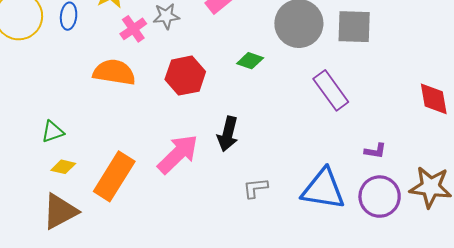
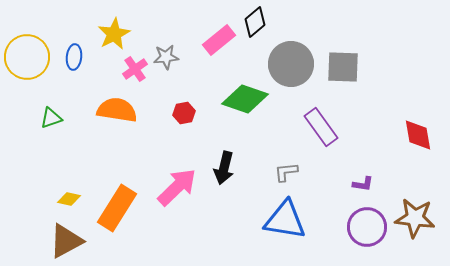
green diamond: (250, 61) -> (245, 99), size x1.8
red hexagon: (185, 76) -> (184, 113), size x0.6
green triangle: (53, 132) -> (51, 118), moved
gray L-shape: (255, 188) -> (286, 172), moved
blue triangle: (323, 189) -> (285, 220), moved

